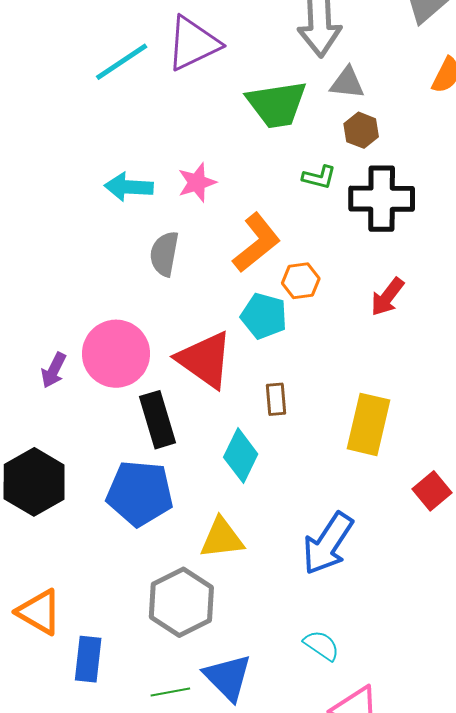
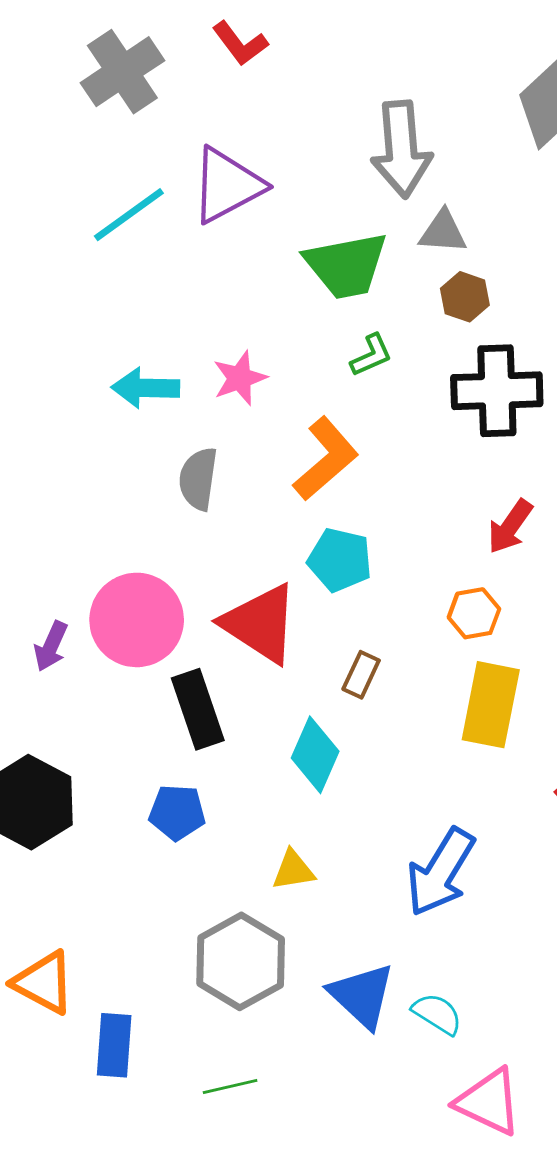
green L-shape: (319, 177) -> (371, 355), moved, turned -36
orange hexagon: (301, 281) -> (474, 613), moved
brown rectangle: (276, 399) -> (361, 675), turned 32
blue pentagon: (140, 493) -> (177, 812), size x0.6
yellow triangle: (222, 538) -> (293, 870), size x0.7
blue triangle: (228, 677) -> (362, 996), moved

